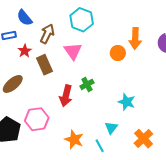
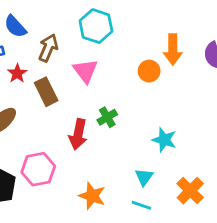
cyan line: (100, 146) -> (141, 205), moved, turned -40

